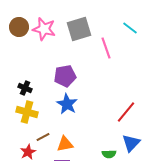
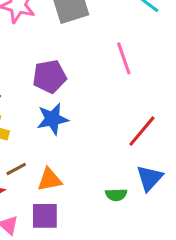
pink line: (106, 48) -> (124, 58), moved
blue star: (67, 104) -> (53, 119), turned 30

